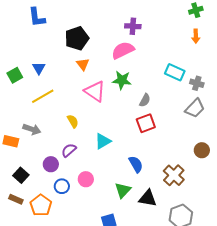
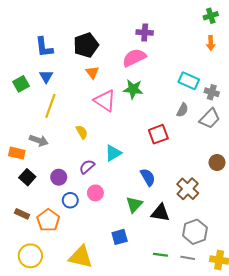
blue L-shape: (37, 17) -> (44, 47), moved
yellow line: (43, 96) -> (50, 106), turned -40
gray semicircle: (145, 100) -> (182, 110), moved
purple semicircle: (69, 150) -> (87, 167), moved
black square: (21, 175) -> (27, 177), moved

